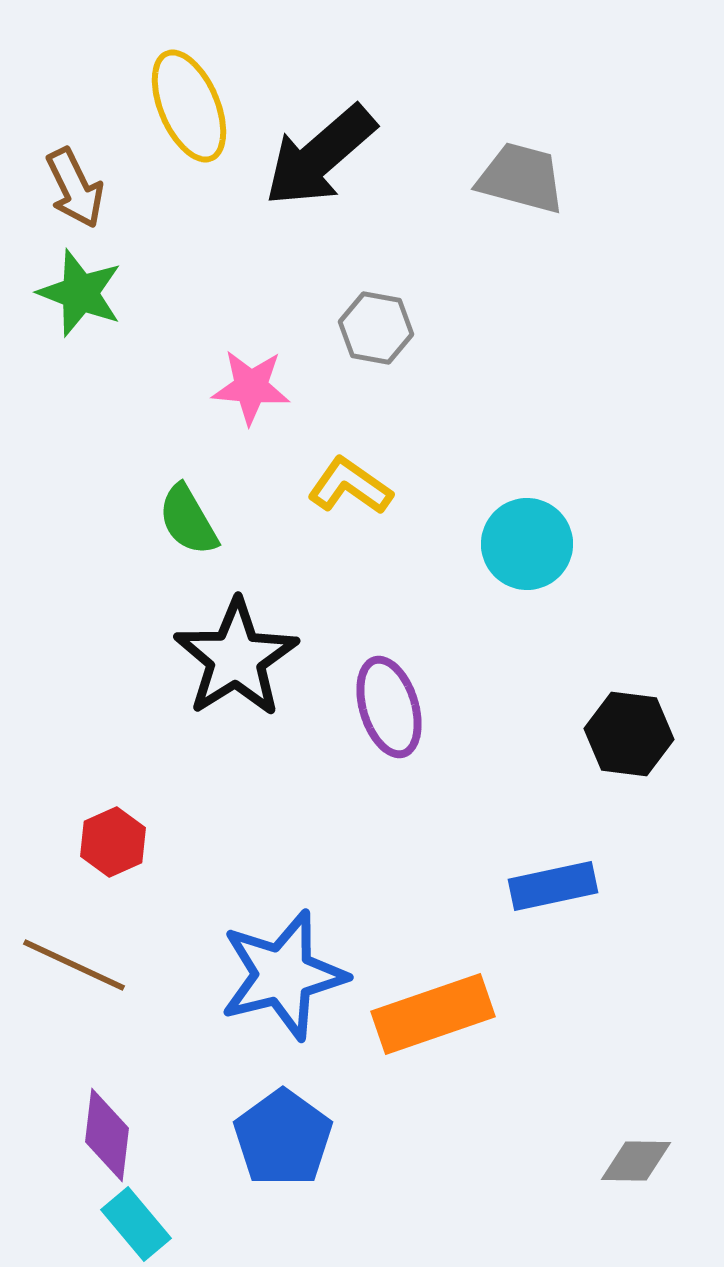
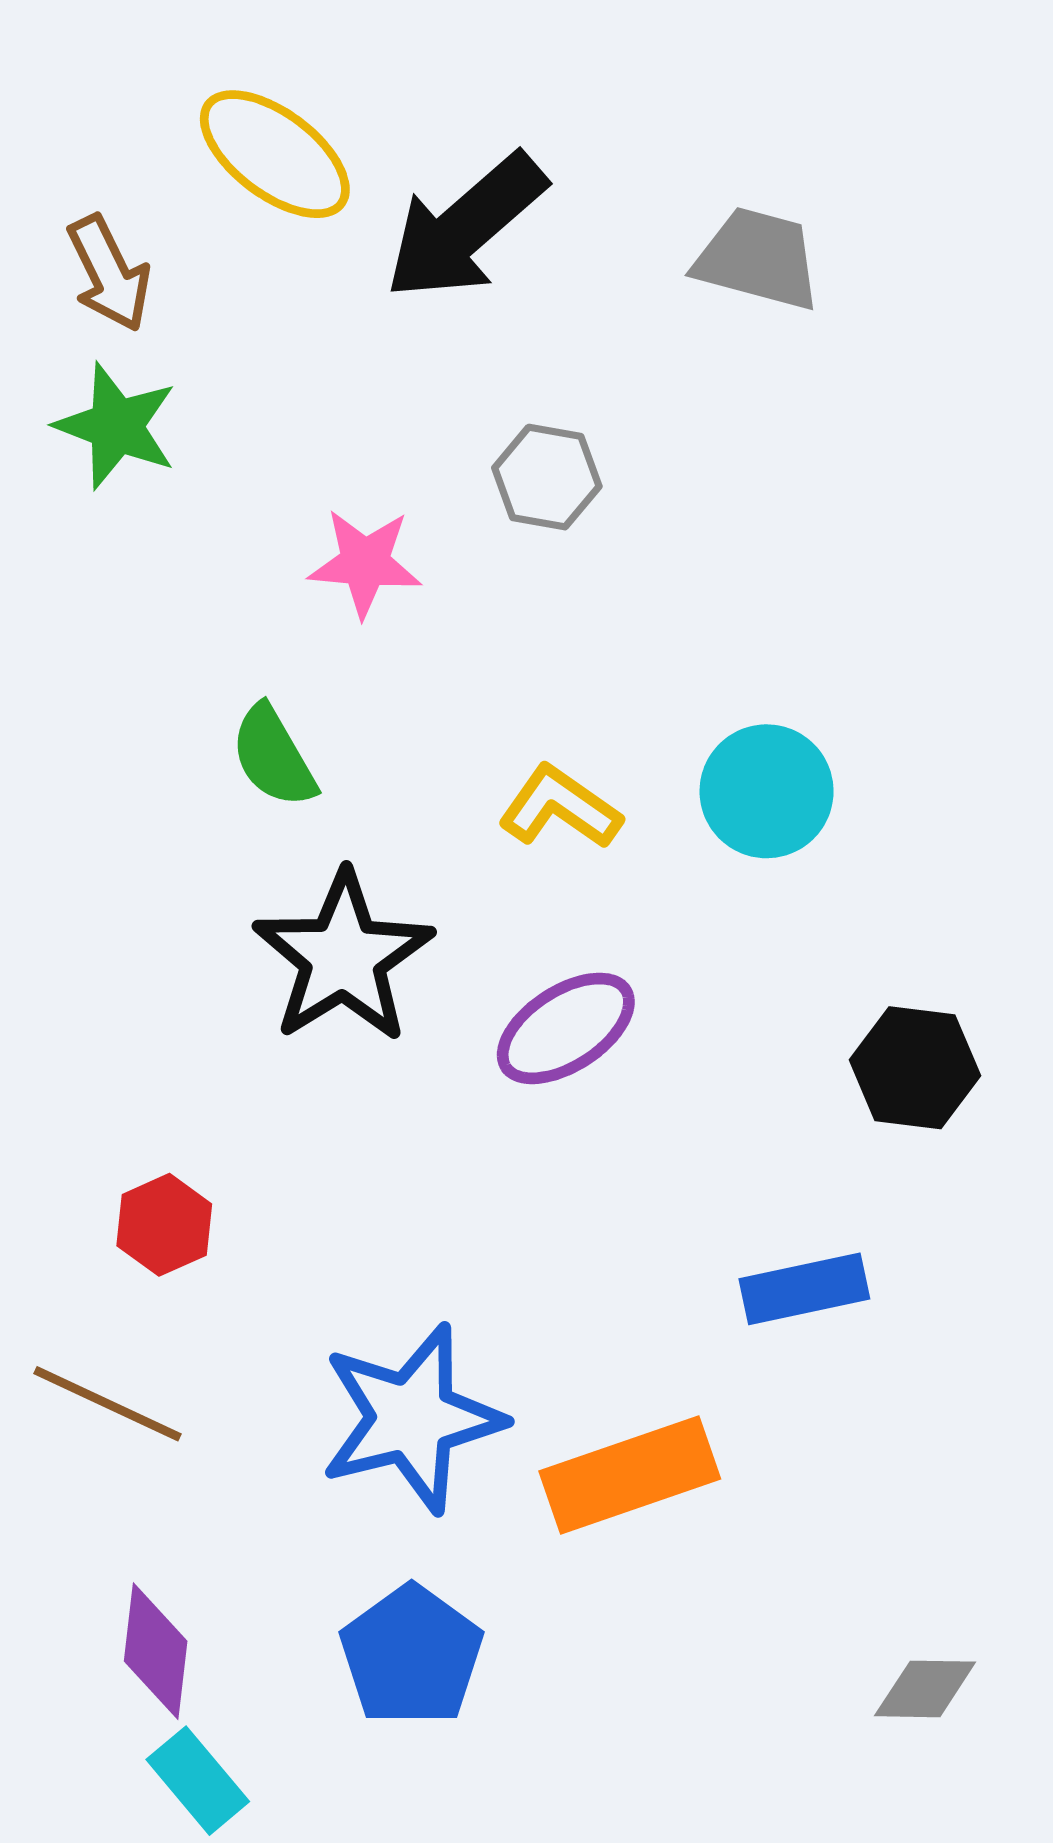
yellow ellipse: (189, 106) -> (275, 154), turned -30
yellow L-shape: (350, 486) -> (560, 807), moved
purple ellipse: (389, 707) -> (566, 1028), turned 74

